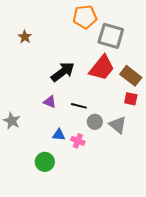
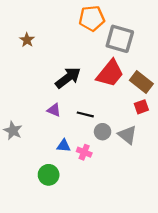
red square: (131, 99) -> (141, 107), turned -32

